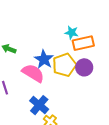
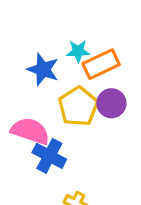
blue star: (44, 59) -> (43, 69), moved
blue cross: (39, 105) -> (49, 156), moved

